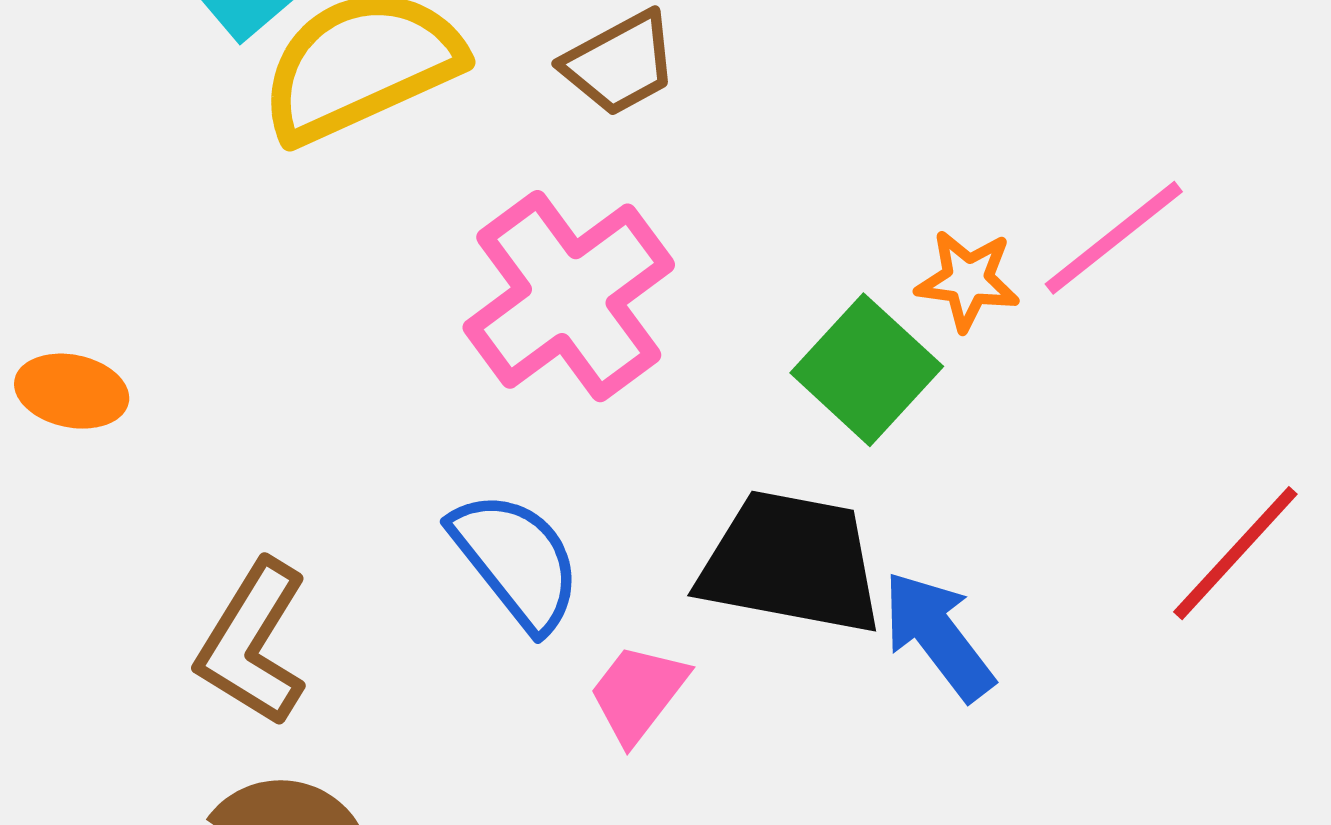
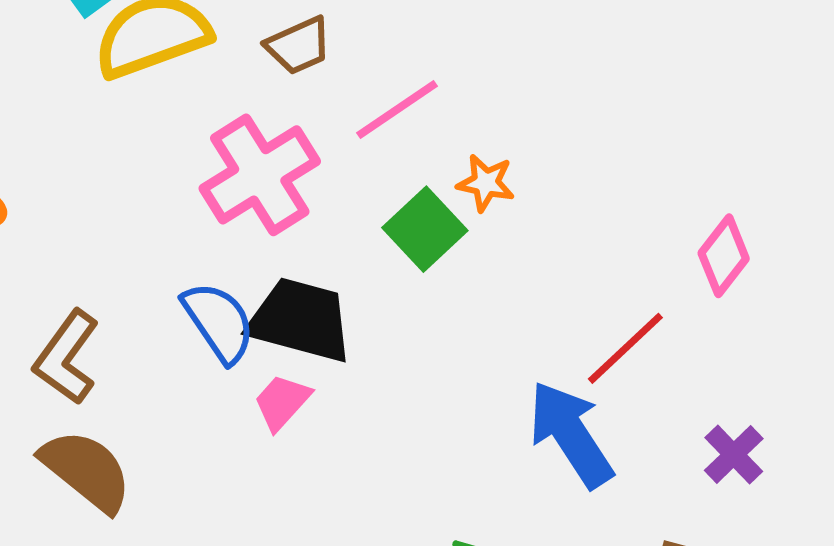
pink line: (1114, 238) -> (397, 109), moved
black trapezoid: (791, 563) -> (300, 320), moved
blue arrow: (938, 636) -> (571, 434), moved, size x1.4

